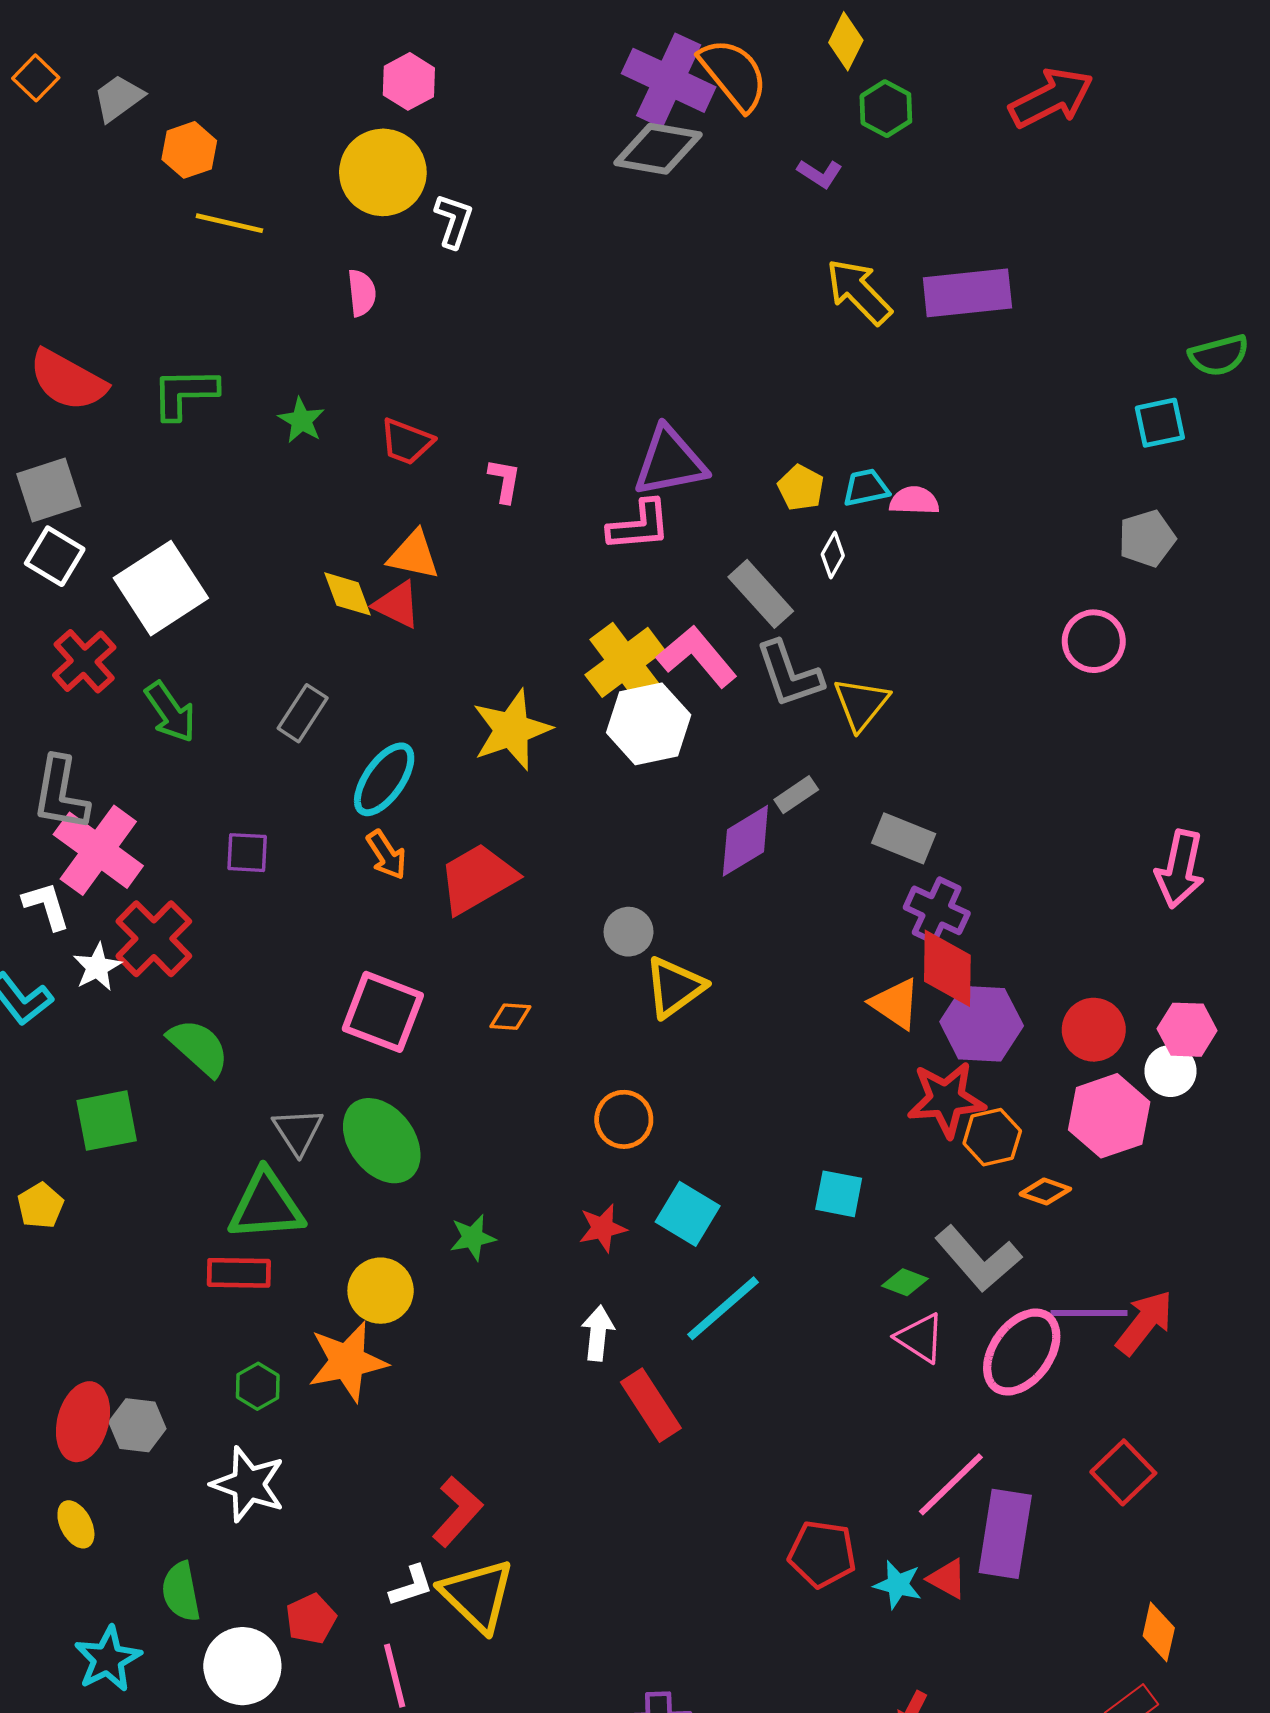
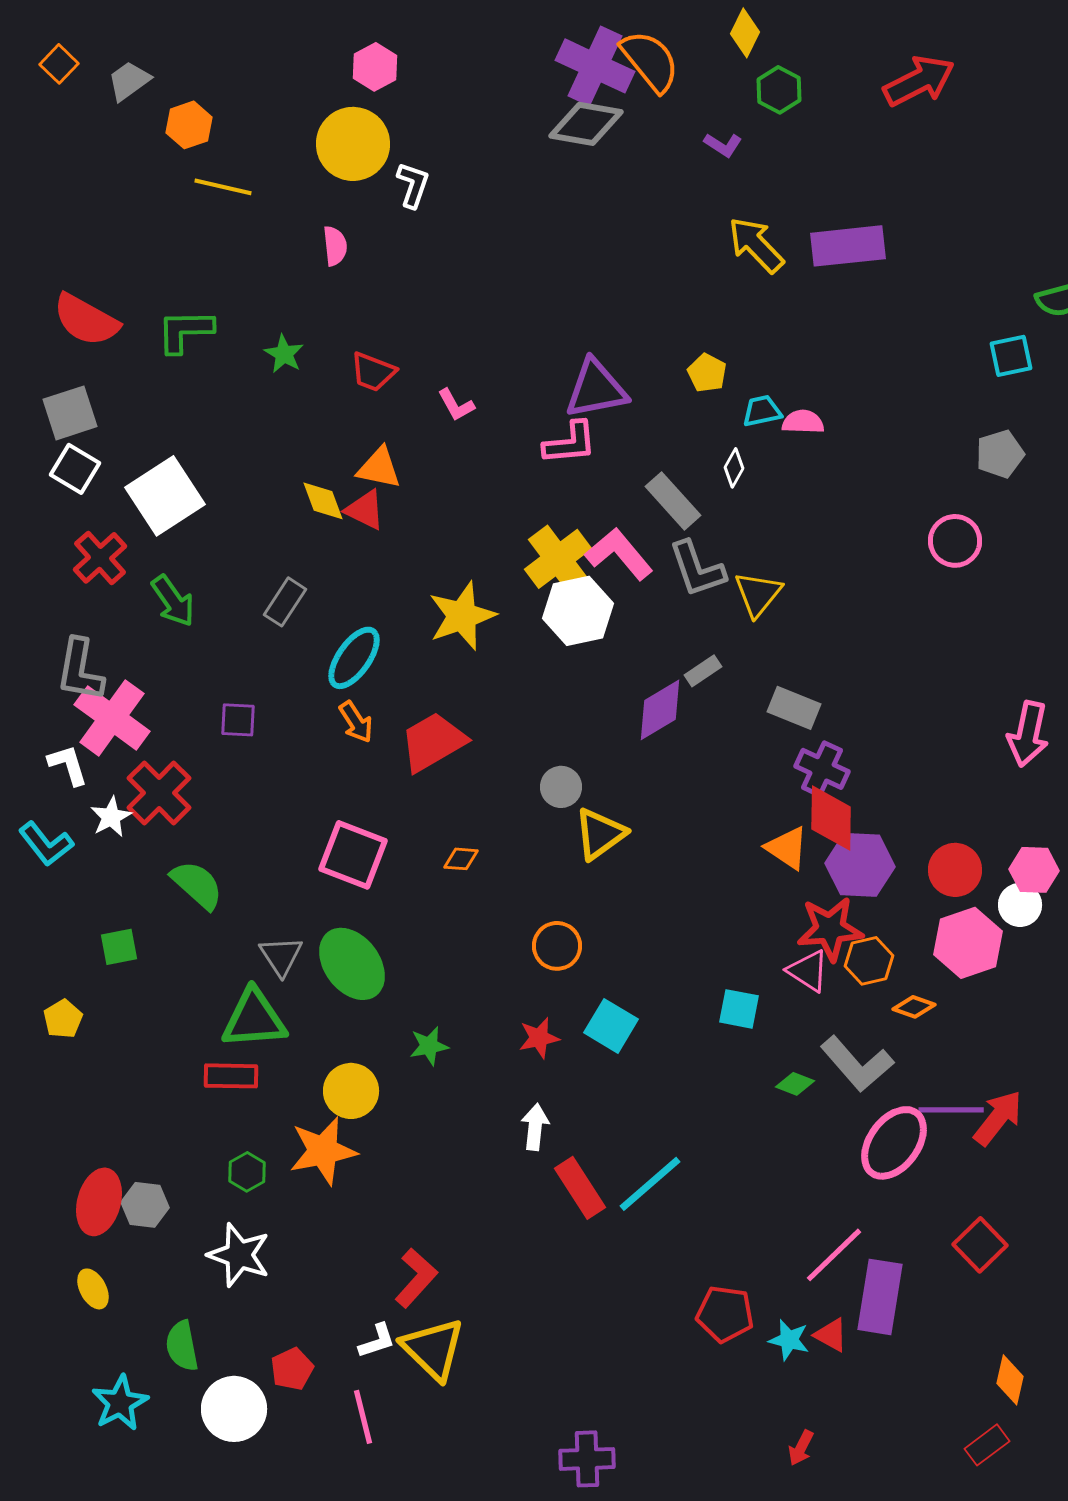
pink L-shape: (505, 481) -> (456, 405), turned 141
yellow pentagon: (801, 488) -> (707, 373), moved
green square: (107, 1121) -> (119, 947), size x0.7
cyan line: (723, 1308) -> (650, 1184), moved
pink triangle: (920, 1338) -> (808, 971), moved

